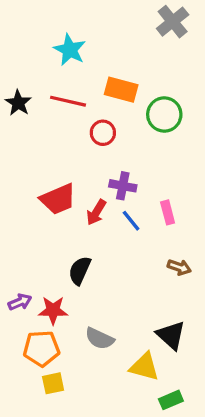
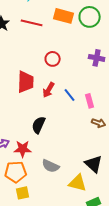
green circle: (164, 115) -> (90, 17), moved
red circle: (103, 133) -> (53, 59), moved
purple cross: (123, 186) -> (97, 58), moved
red trapezoid: (58, 199) -> (26, 82), turned -65
pink rectangle: (168, 212) -> (90, 101), moved

